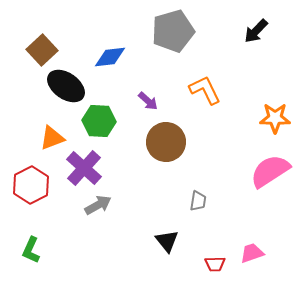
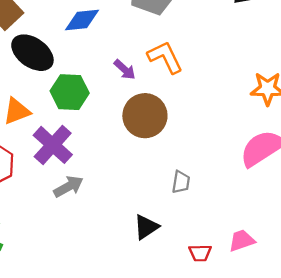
orange L-shape: (205, 90) -> (165, 57), moved
black triangle: (167, 241) -> (146, 227), turned 35

